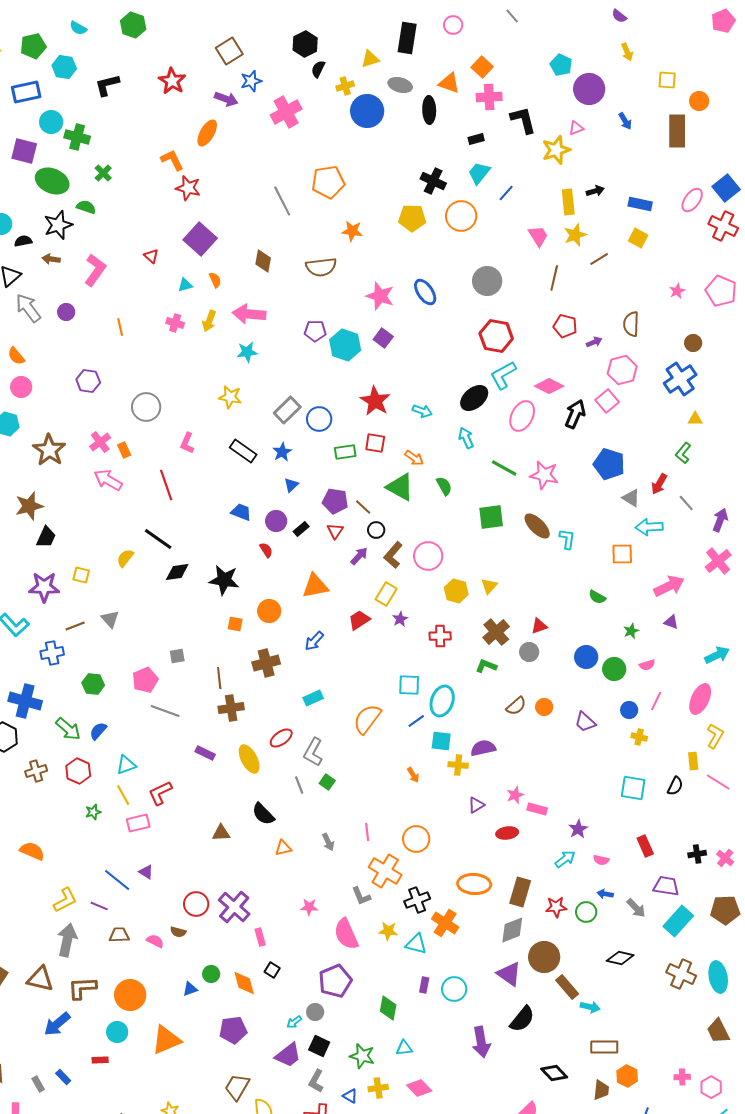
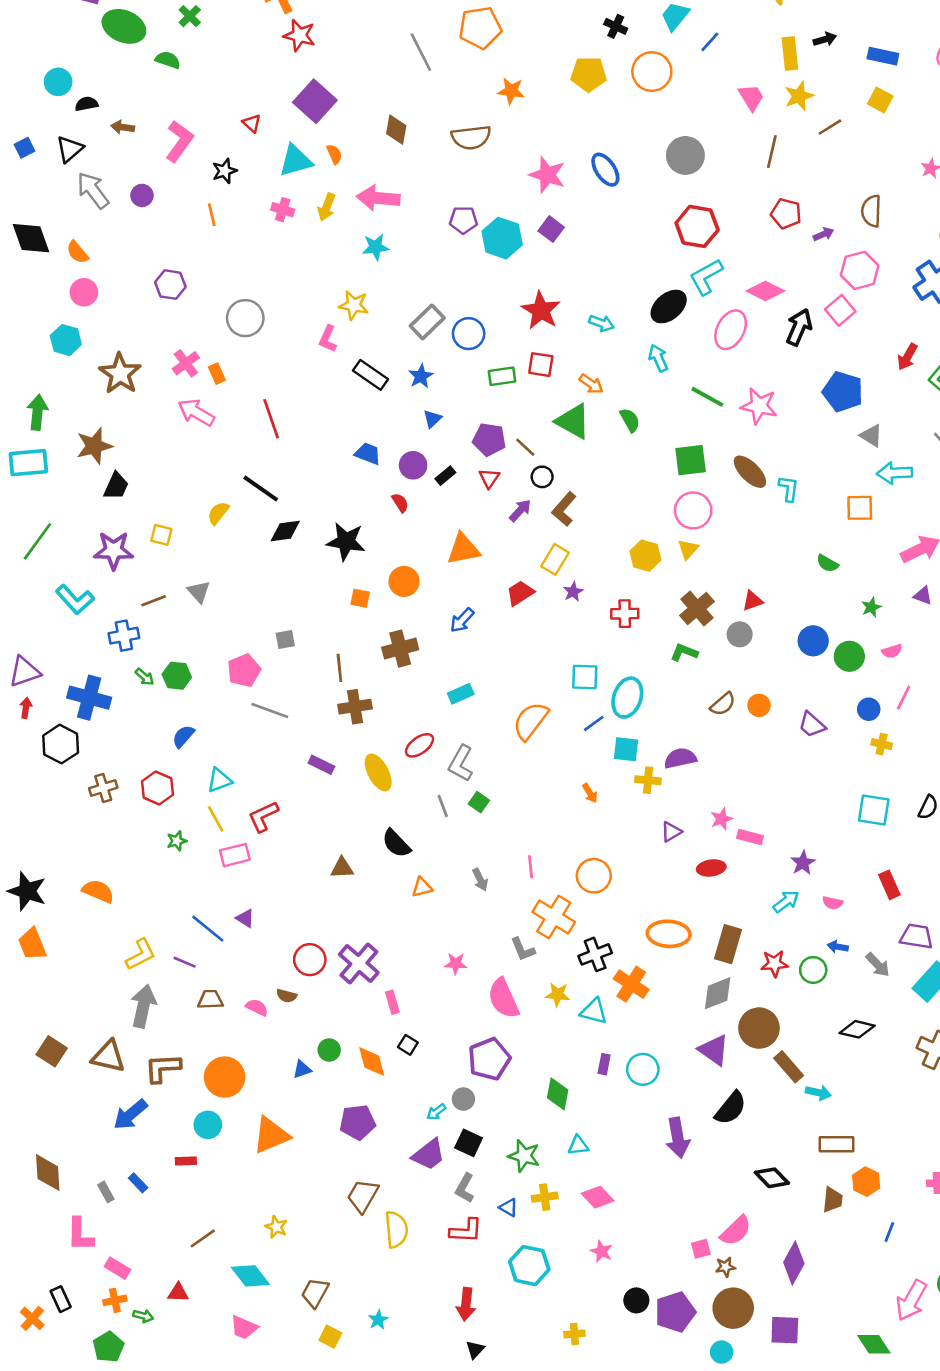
black cross: (433, 181) -> (616, 26), size x0.7
black star: (58, 225) -> (225, 171), moved, size x0.7
cyan triangle: (185, 285) -> (296, 161), size x1.8
pink L-shape: (187, 443) -> (328, 339), moved
red arrow: (659, 484) -> (907, 357), moved
pink circle: (428, 556) -> (693, 510), moved
green arrow: (68, 729) -> (145, 677), moved, size x0.6

